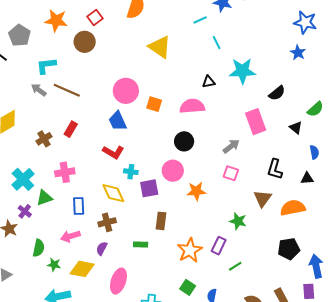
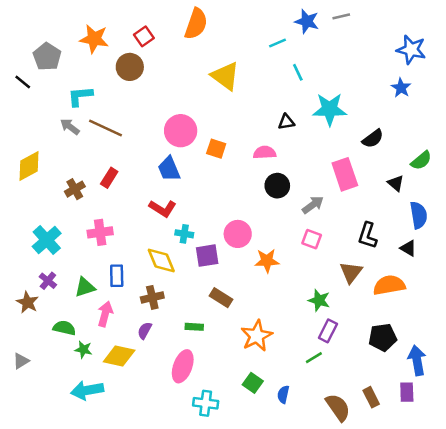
pink semicircle: (192, 106) -> (265, 152), size x0.7
black circle: (184, 141) -> (277, 186), moved
blue semicircle: (314, 152) -> (419, 215), size x1.5
black triangle: (307, 178) -> (408, 248), turned 32
green triangle: (44, 198) -> (85, 287), moved
brown rectangle: (161, 221) -> (221, 298), turned -66
pink arrow: (70, 236) -> (105, 314), turned 120
purple rectangle: (219, 246) -> (328, 331), moved
green semicircle: (39, 248) -> (64, 328), turned -90
pink ellipse: (118, 281) -> (183, 366), moved

